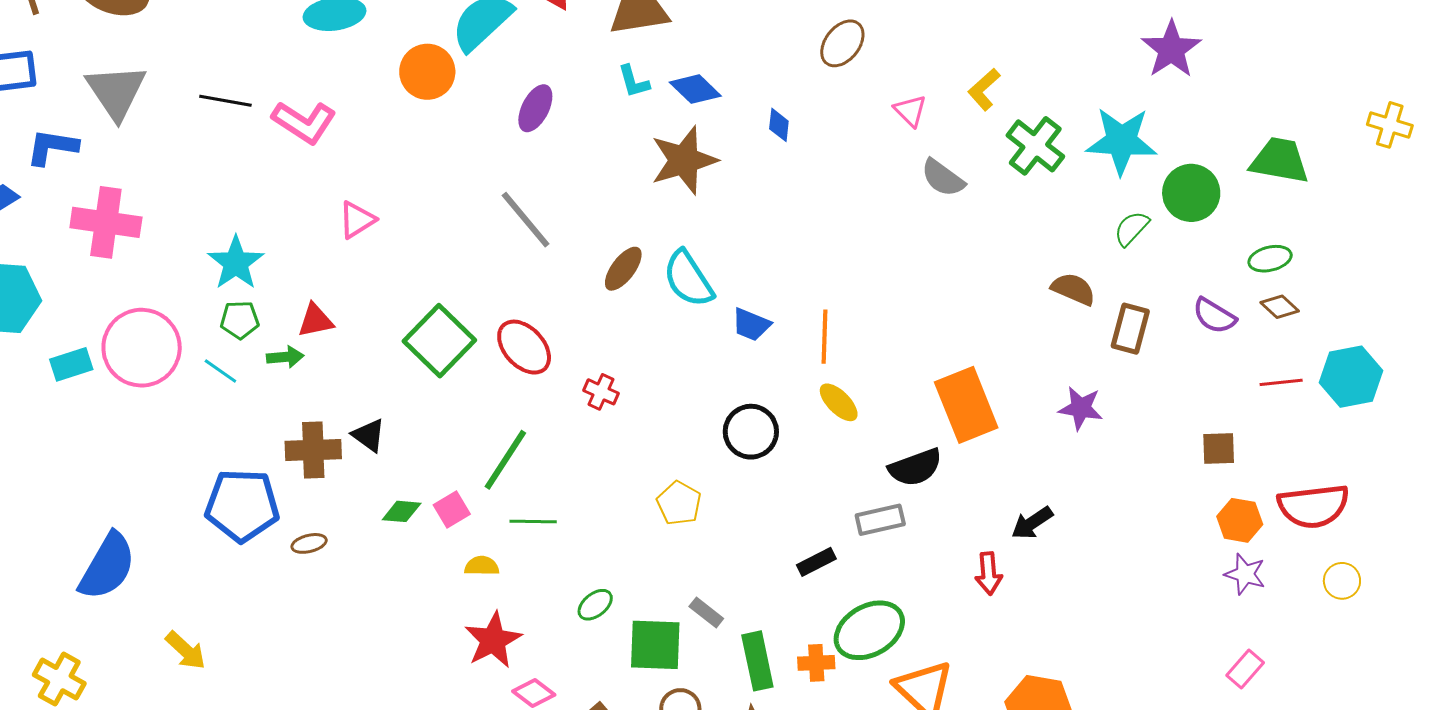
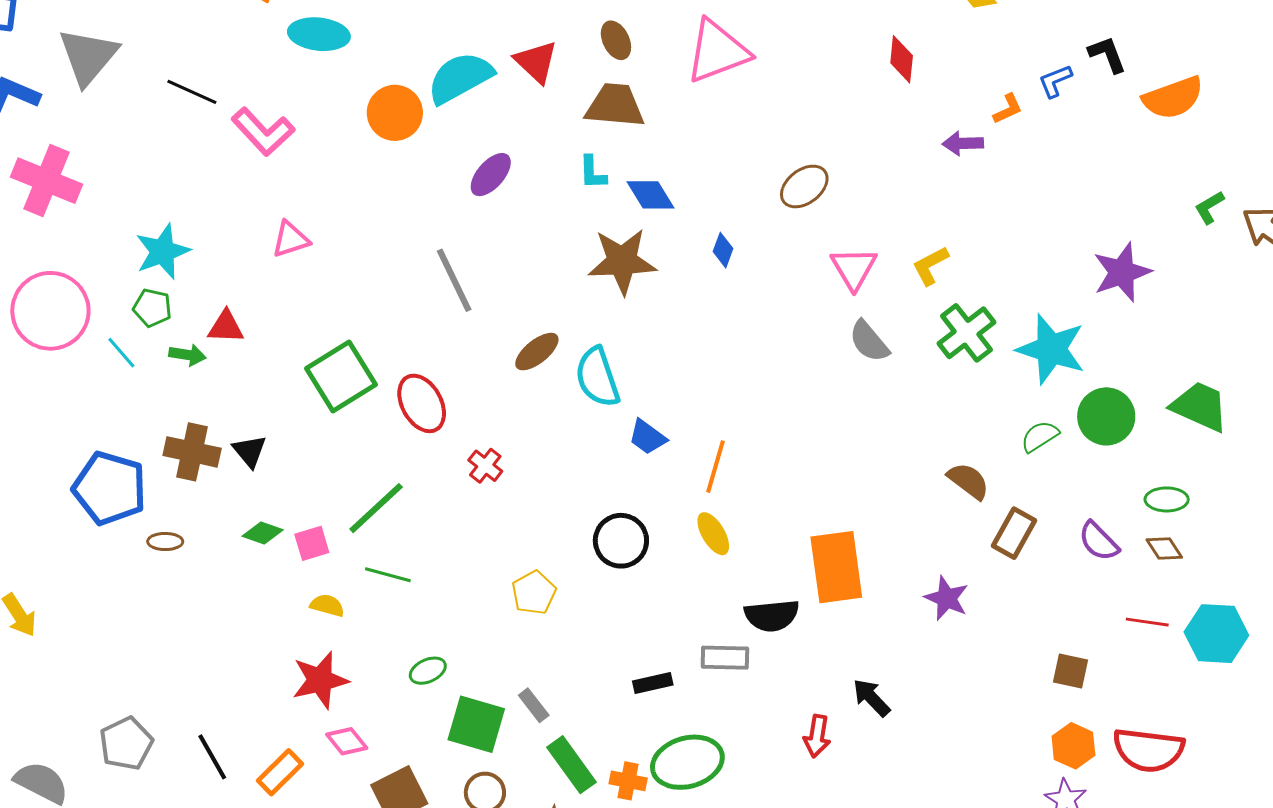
pink triangle: (910, 111) -> (854, 268), size x1.4
black arrow: (1032, 523) -> (871, 698), turned 66
green rectangle: (757, 661) -> (571, 765), turned -38

